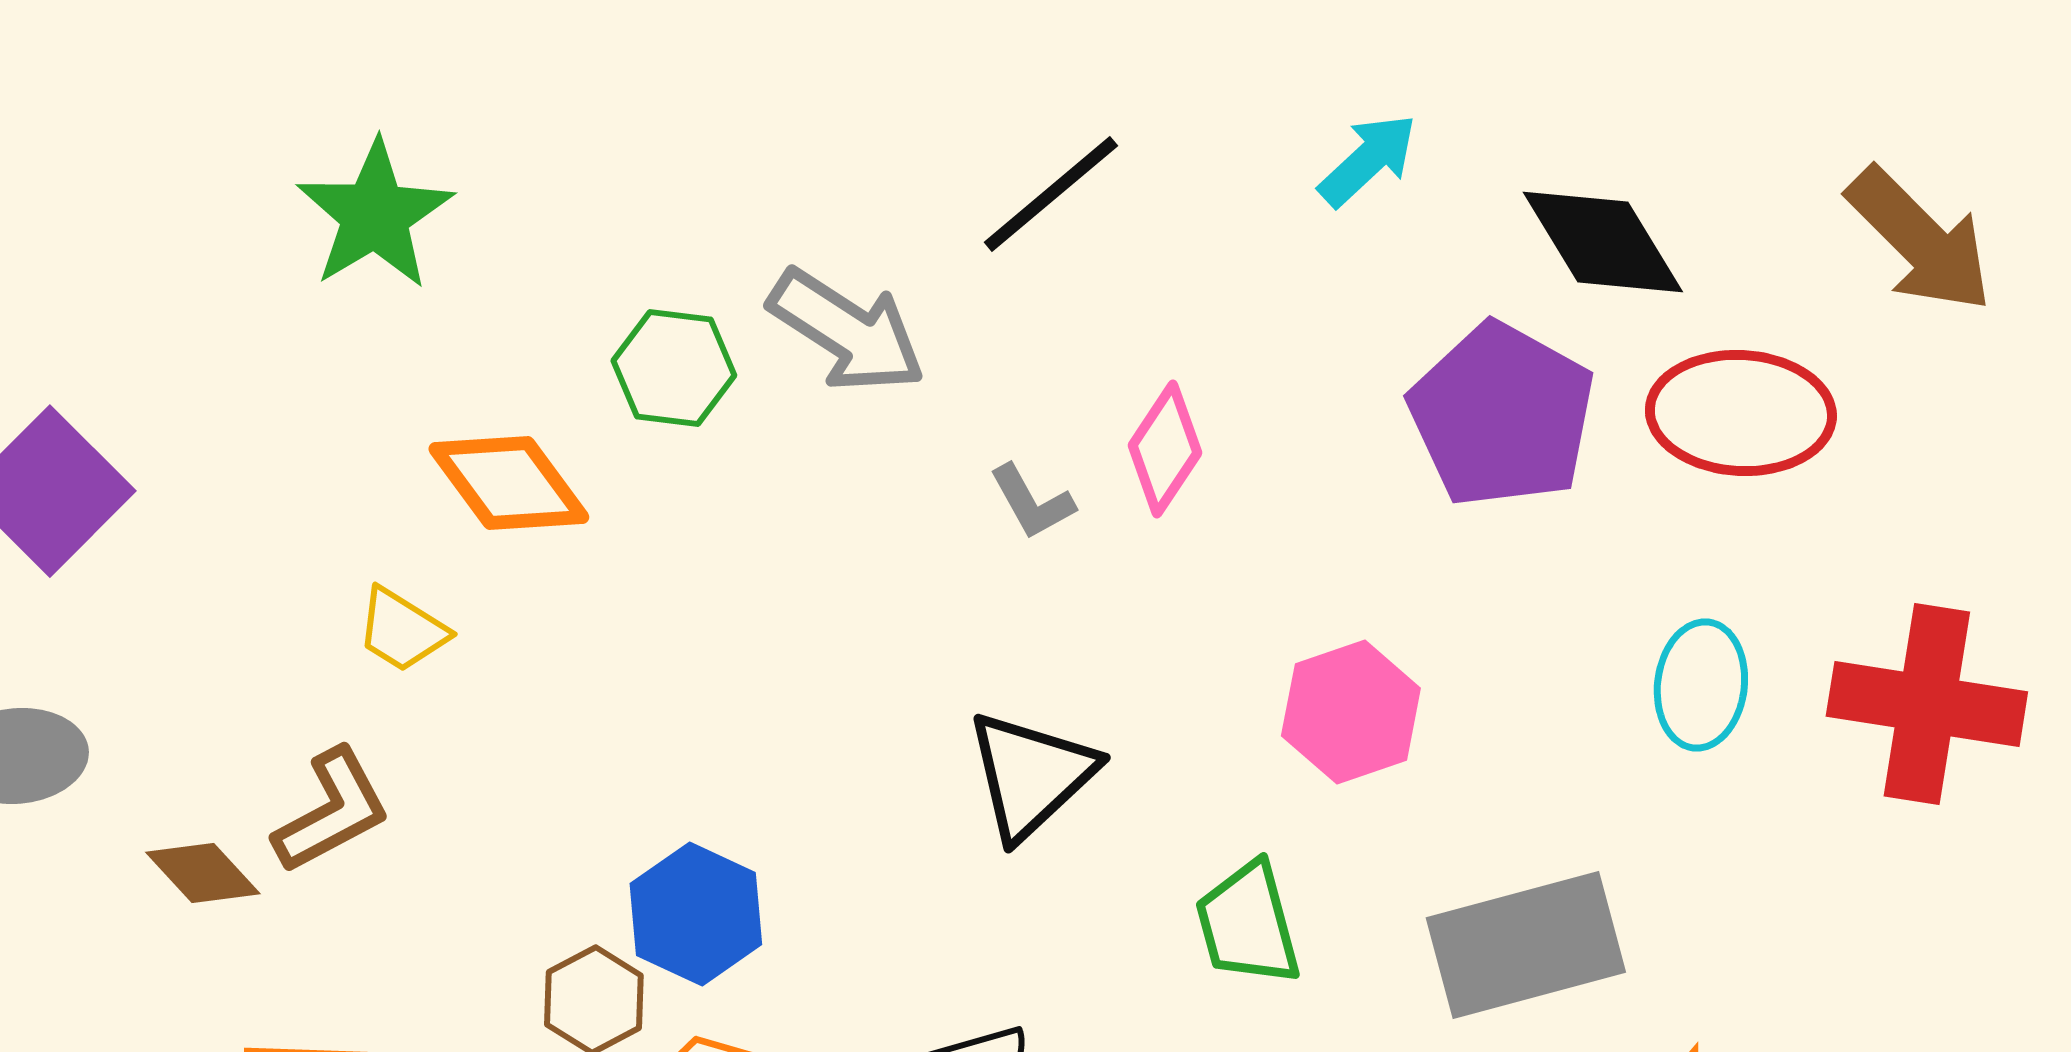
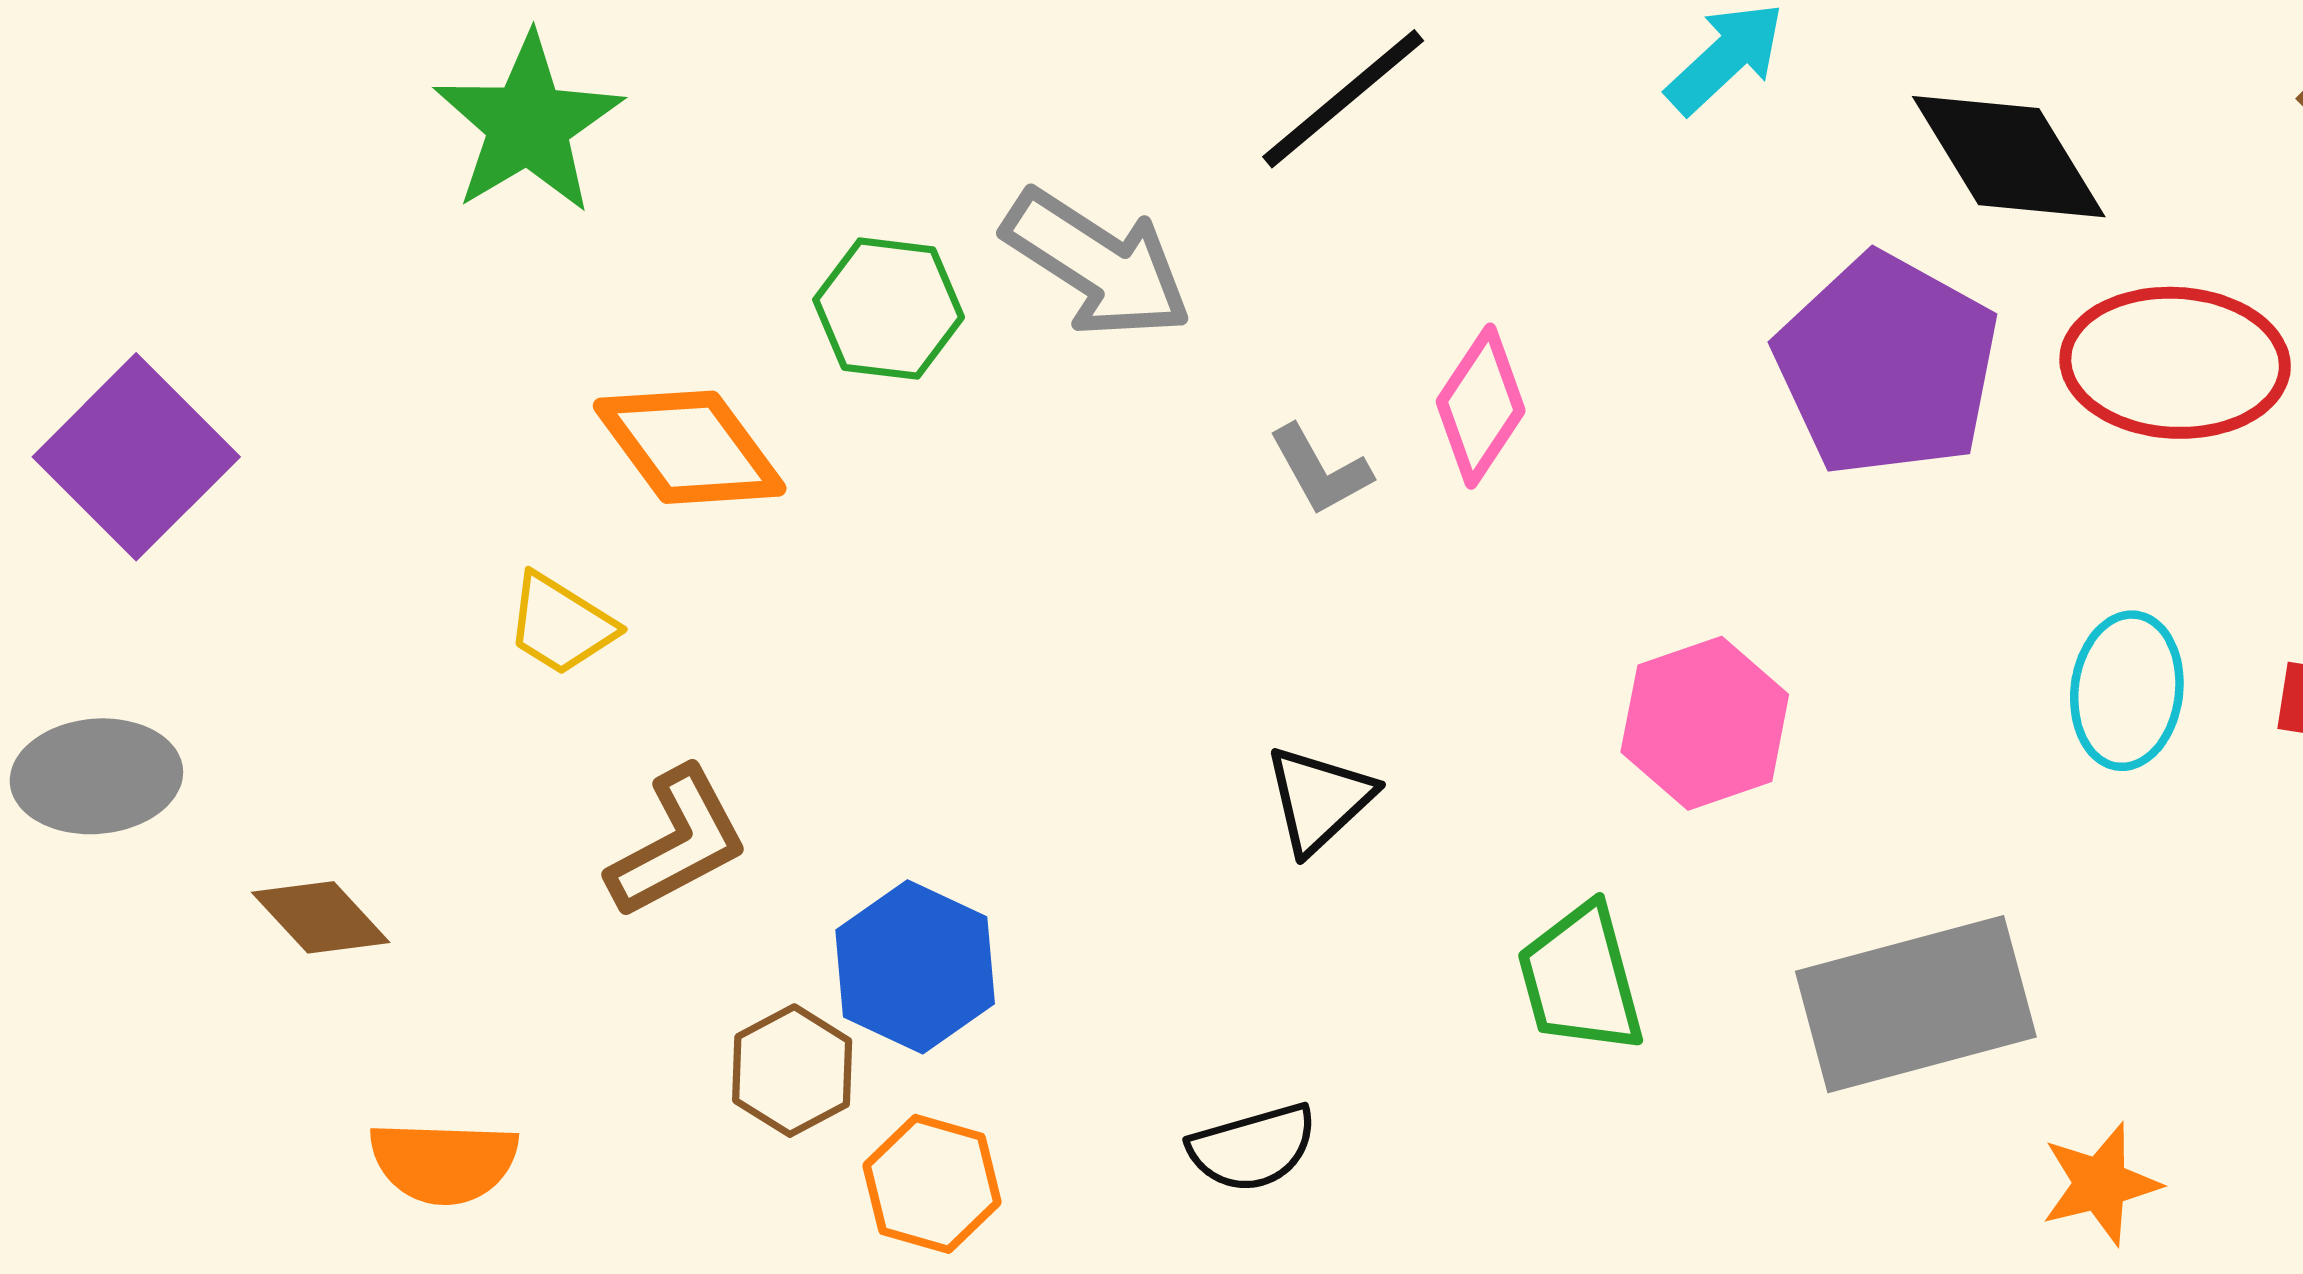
black triangle: (1031, 775) -> (1319, 799), size x0.7
brown L-shape: (332, 811) -> (678, 843), moved

